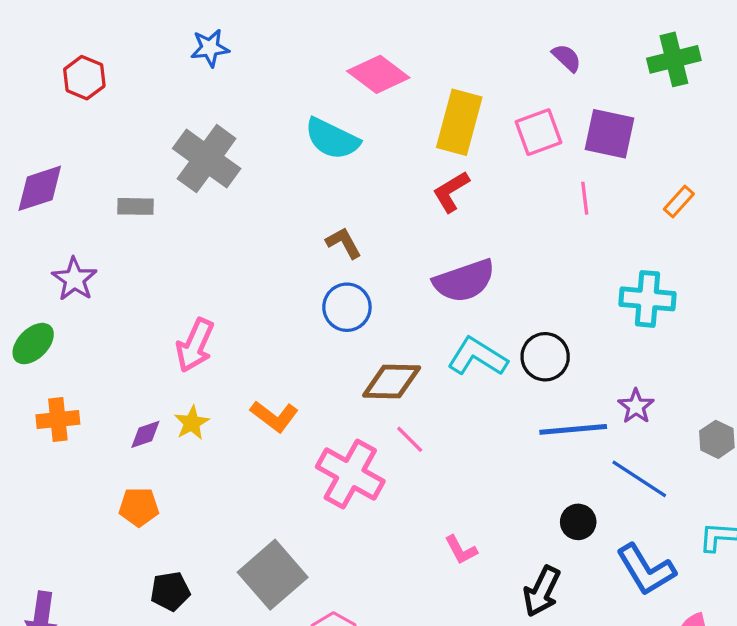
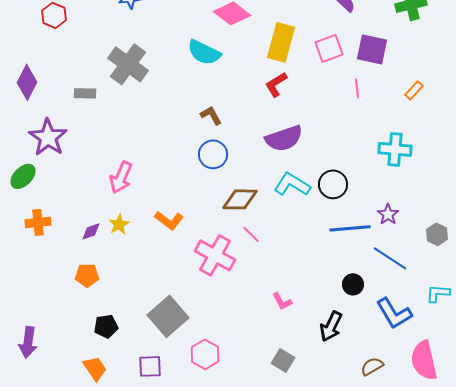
purple diamond: (40, 188) -> (27, 82), turned -44
purple star: (74, 279) -> (48, 137), size x1.4

